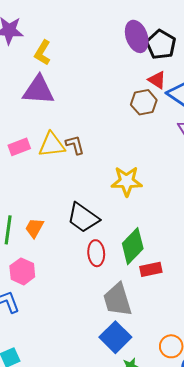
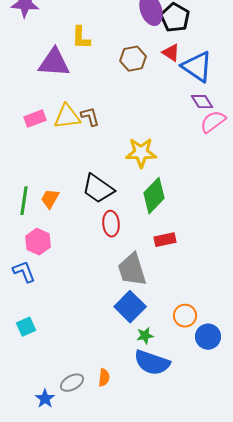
yellow L-shape: (43, 53) -> (81, 38), moved, turned -30
brown hexagon: (144, 102) -> (133, 59), moved
green diamond: (133, 246) -> (154, 196), moved

